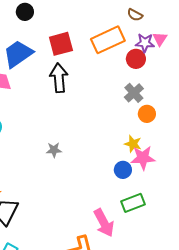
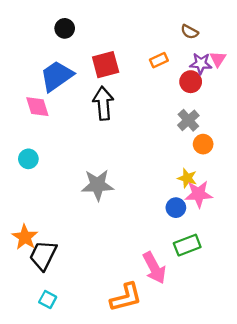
orange rectangle: (108, 40) -> (159, 60), size x0.5
gray star: (54, 150) -> (98, 185), size x1.8

